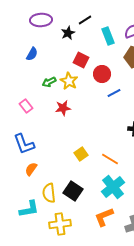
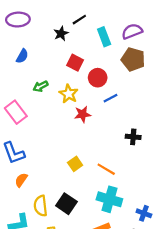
purple ellipse: (41, 20) -> (18, 20), moved
yellow star: (69, 81) -> (69, 94), moved
pink rectangle: (26, 106) -> (16, 112), size x1.5
red star: (63, 108) -> (83, 114), moved
cyan cross: (113, 187) -> (109, 199), turned -35

